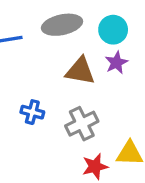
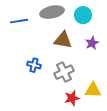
purple star: (116, 63) -> (92, 43), moved

